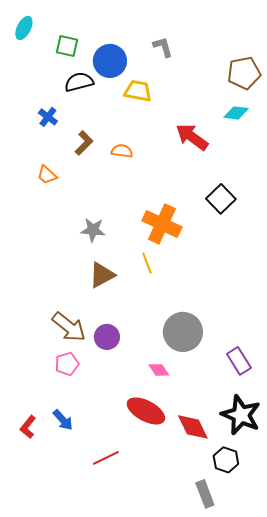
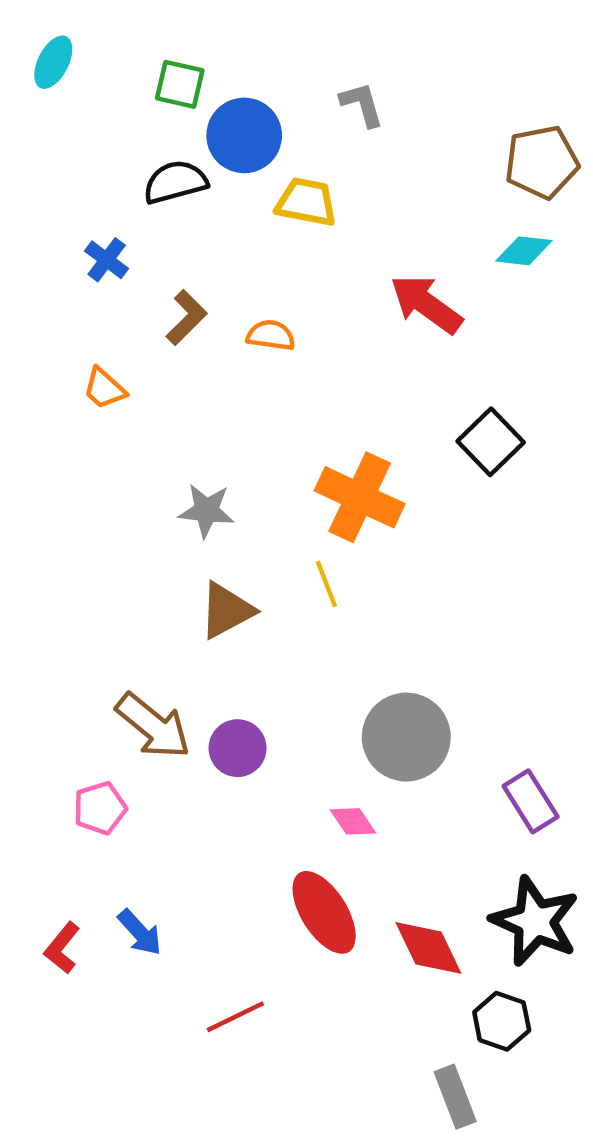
green square: (67, 46) -> (180, 84), moved
pink pentagon: (67, 364) -> (100, 808), moved
red ellipse: (146, 411) -> (324, 912), turned 30

